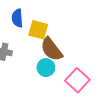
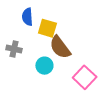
cyan circle: (46, 68) -> (44, 66), moved

